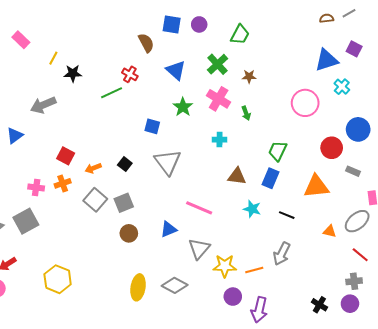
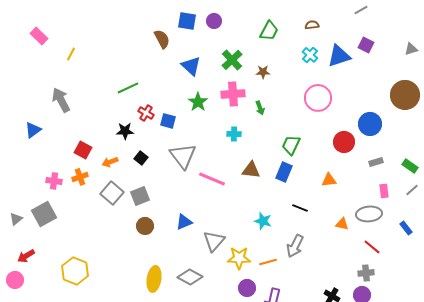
brown semicircle: (327, 18) -> (312, 25), moved
green trapezoid: (240, 35) -> (269, 31), moved
black star: (73, 73) -> (125, 131), moved
red cross: (130, 74) -> (146, 113), moved
cyan cross: (342, 87) -> (310, 55), moved
pink cross: (219, 99) -> (233, 94), turned -35
gray arrow: (43, 105) -> (61, 100), turned 85
gray rectangle: (353, 171) -> (376, 162), moved, turned -40
orange triangle: (316, 186) -> (329, 180), size x0.6
pink line: (199, 208) -> (212, 179), moved
cyan star: (252, 209) -> (263, 221), moved
gray ellipse: (357, 221) -> (369, 214), turned 35

